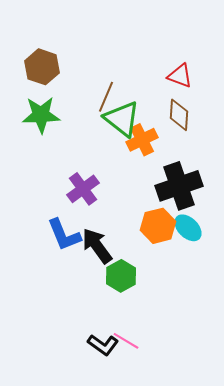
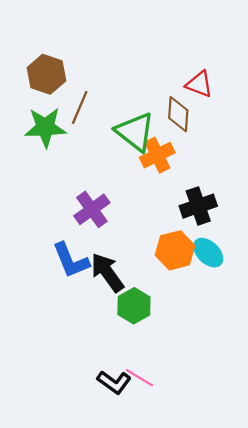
brown line: (106, 97) -> (80, 107), moved
brown diamond: (179, 115) -> (178, 114), moved
black cross: (179, 186) -> (198, 206), size x0.7

